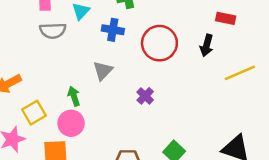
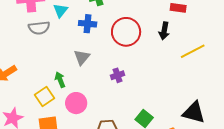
purple cross: (145, 96) -> (118, 75), turned 32
yellow square: (34, 113) -> (45, 96), moved
pink circle: (71, 123) -> (76, 103), moved

